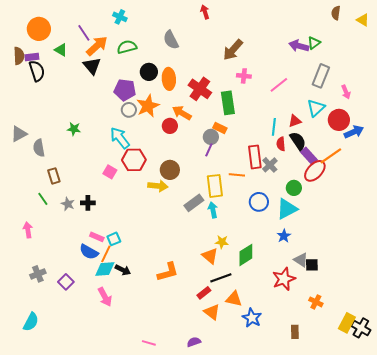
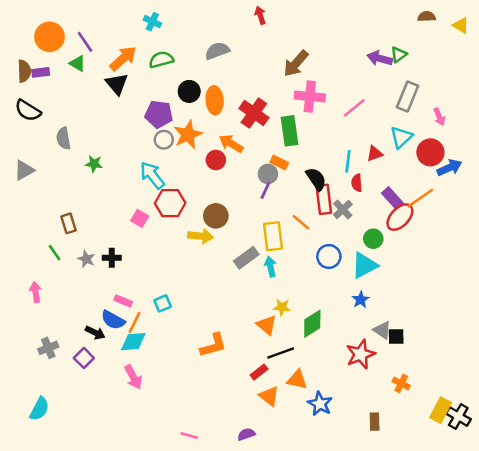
brown semicircle: (336, 13) -> (427, 17), turned 80
purple line: (84, 33) -> (85, 42), moved
gray semicircle: (171, 40) -> (217, 51), turned 96
black semicircle: (37, 71) -> (28, 110), moved, turned 140
pink cross: (244, 76) -> (310, 96), size x1.6
black semicircle: (298, 141) -> (316, 179), moved
gray semicircle: (39, 148) -> (63, 138), moved
orange line: (237, 175) -> (301, 222), turned 35
cyan square: (114, 239) -> (163, 303), moved
black arrow: (123, 270) -> (95, 333), moved

